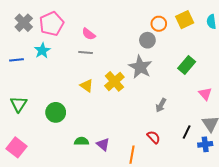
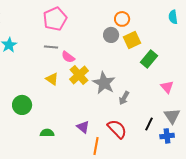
yellow square: (185, 20) -> (132, 40), moved
pink pentagon: (52, 24) -> (55, 19), moved
pink semicircle: (89, 34) -> (68, 57), moved
gray star: (140, 67) -> (104, 83), moved
red semicircle: (154, 137) -> (117, 129), size x1.5
purple triangle: (103, 144) -> (83, 127), moved

